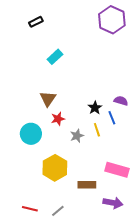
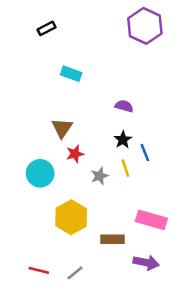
cyan rectangle: (55, 57) -> (71, 74), turned 63
purple semicircle: (121, 101) -> (124, 106), moved

